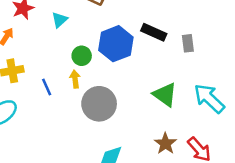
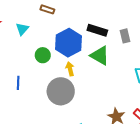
yellow arrow: (75, 79) -> (70, 69), moved
blue line: (47, 87) -> (18, 83), turned 32
green triangle: (165, 95) -> (100, 56), moved

